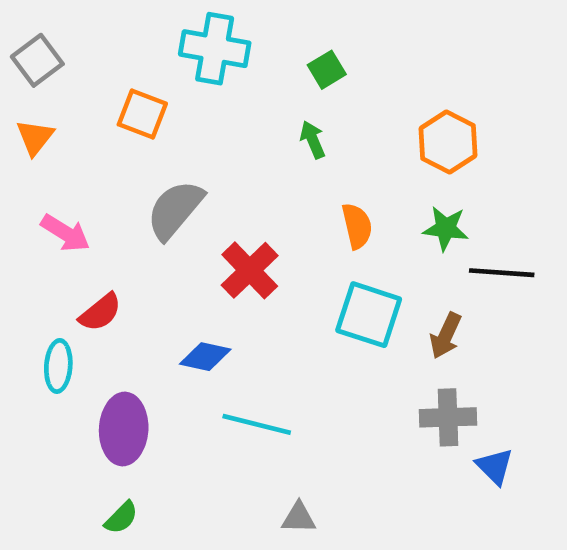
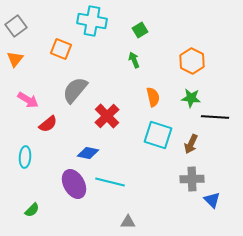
red semicircle: (100, 312) -> (48, 124), moved
purple ellipse: (124, 429) -> (74, 184), moved, turned -32
green semicircle: (121, 518) -> (32, 210), moved

